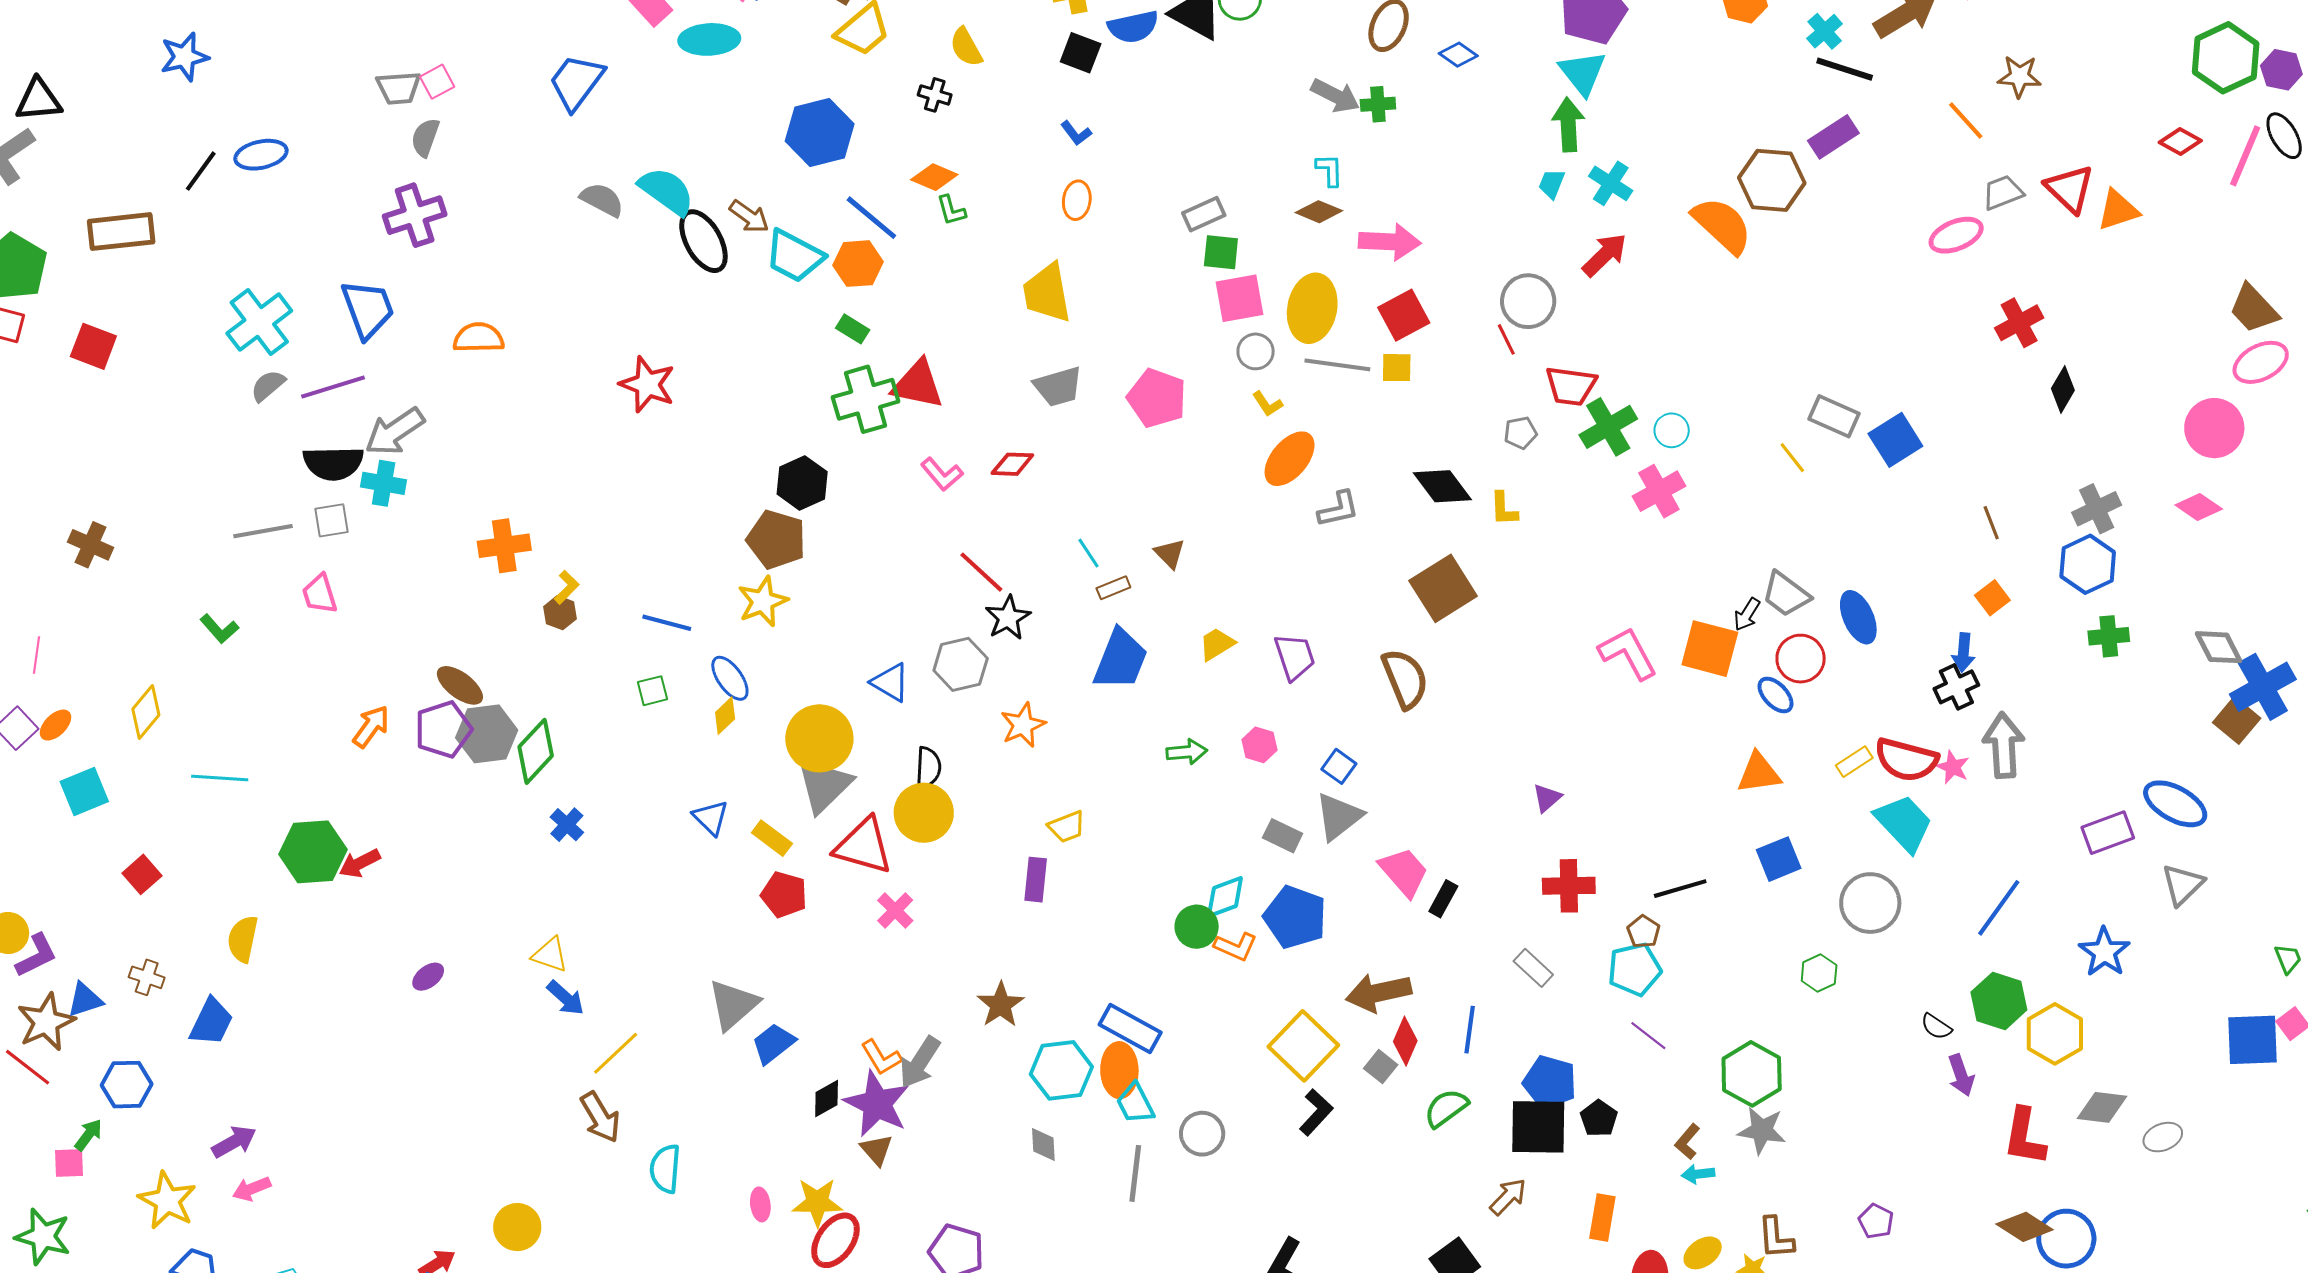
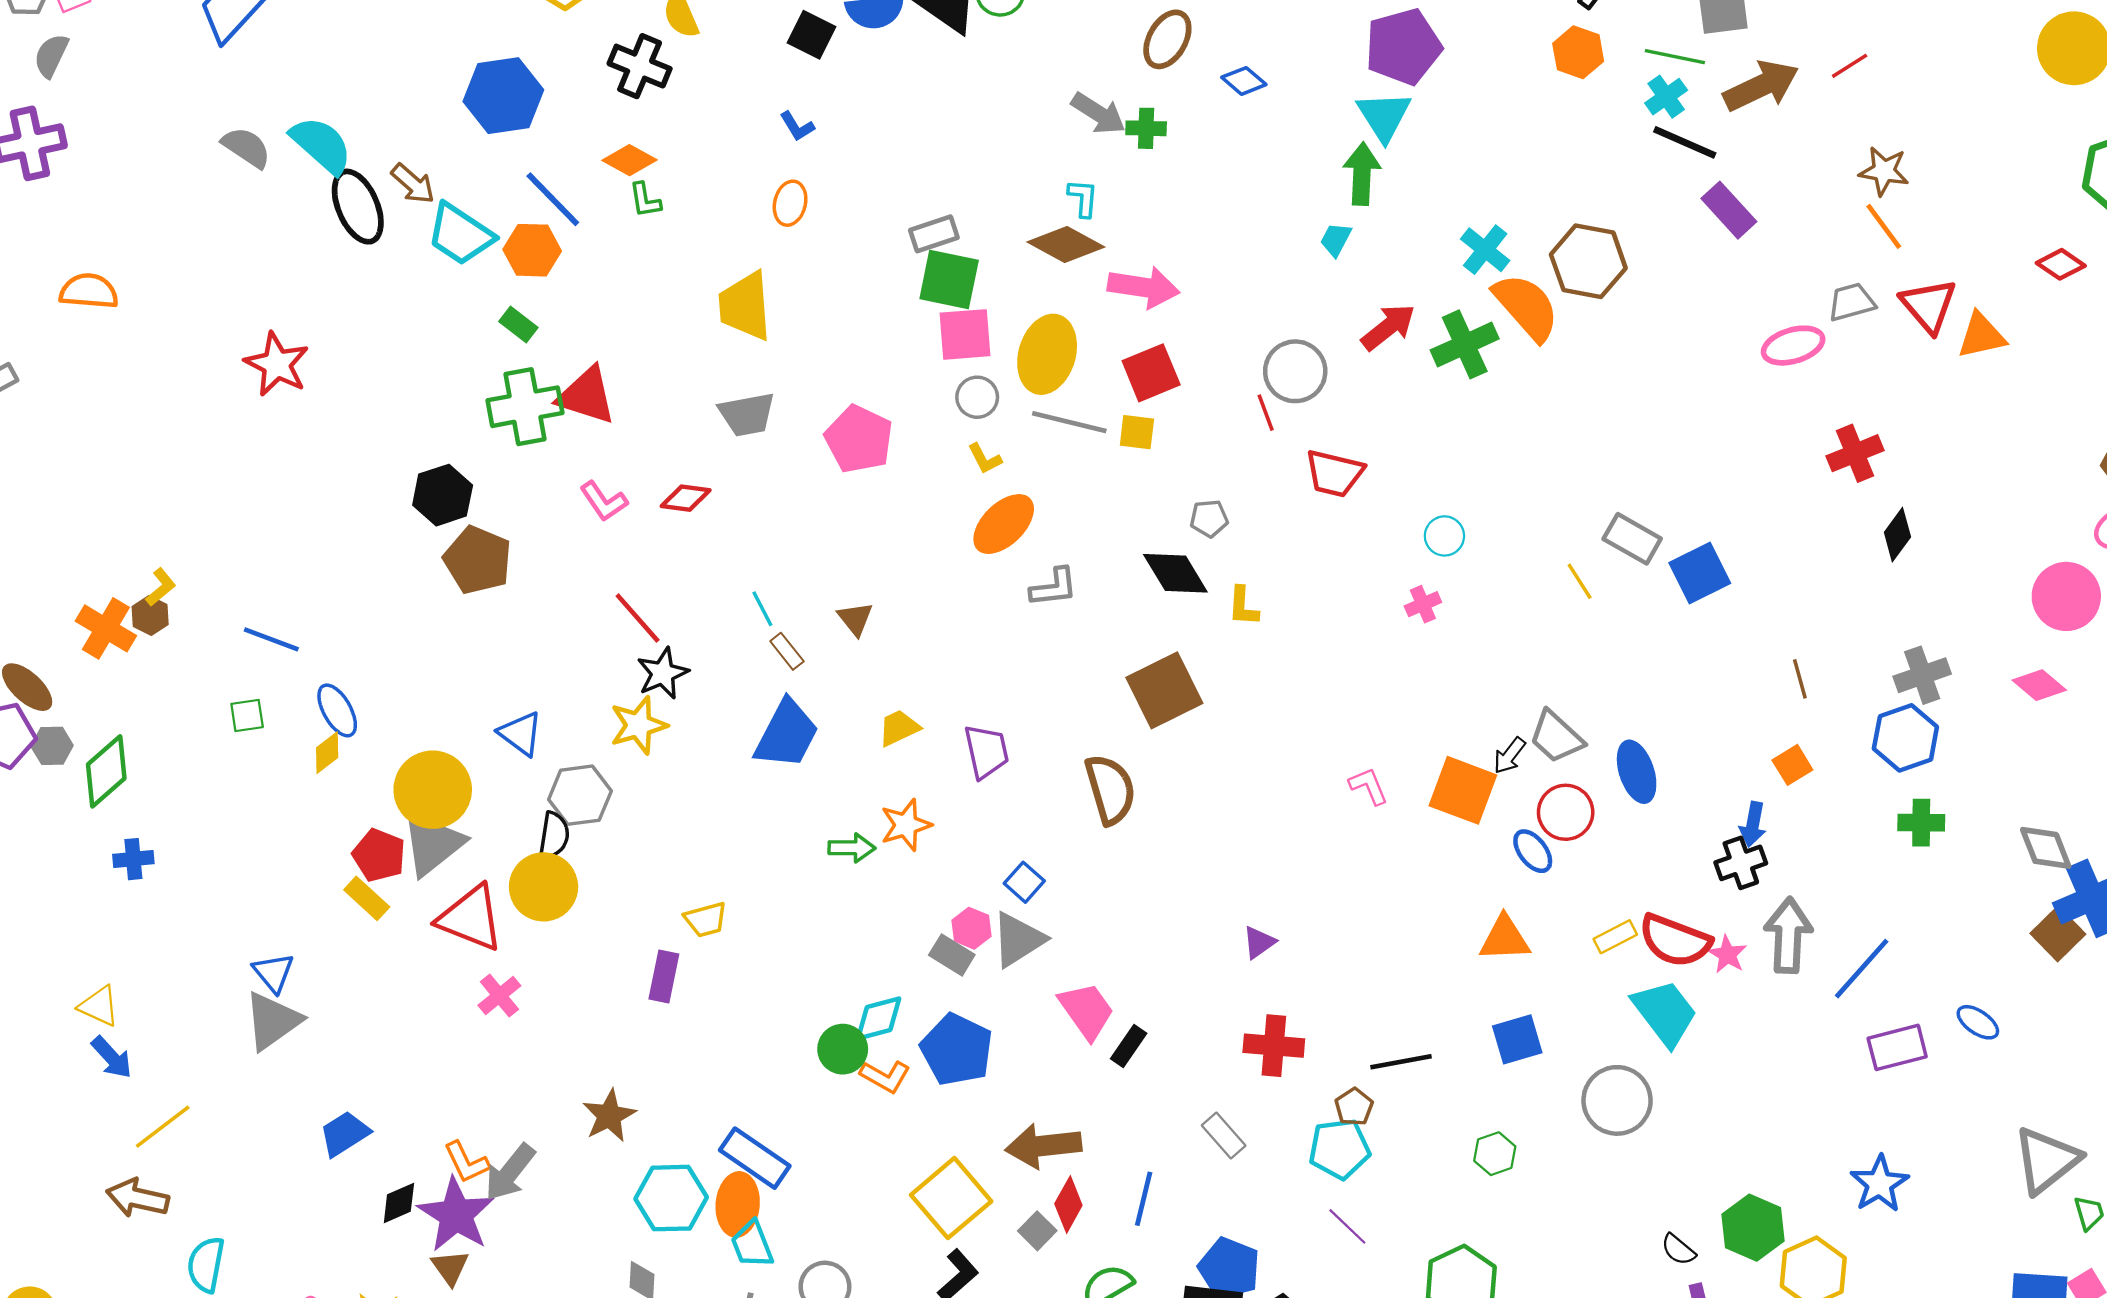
black cross: (935, 95) -> (640, 66), size x1.6
orange line: (1966, 120) -> (1884, 226), moved
purple rectangle: (1833, 137) -> (1729, 210), moved, turned 75
cyan cross: (1611, 183) -> (1485, 250), moved
brown diamond: (1319, 212) -> (1066, 245), size x1.4
green square: (1221, 252) -> (949, 280), size x1.4
green cross: (1608, 427) -> (1465, 344), moved
gray pentagon: (1520, 433) -> (1209, 518), moved
pink cross: (1659, 491) -> (1423, 604), size x0.6
brown pentagon: (776, 540) -> (478, 560), moved
orange cross: (504, 546) -> (106, 628), moved, turned 33
brown rectangle: (1113, 588) -> (787, 651), turned 68
yellow star: (763, 601) -> (638, 725), moved
pink L-shape: (1628, 653) -> (1369, 786), size x0.6
gray hexagon: (961, 664) -> (580, 795), moved
orange star: (1023, 725) -> (906, 825), moved
gray hexagon: (487, 734) -> (52, 746), size x0.6
pink hexagon: (1259, 745) -> (971, 928), moved
blue ellipse: (2175, 804) -> (1978, 1022), size x0.6
blue triangle: (711, 818) -> (273, 973), moved
blue cross: (567, 825) -> (133, 859), turned 36
gray triangle: (2183, 885) -> (2046, 1160), moved, size x1.4
red pentagon: (784, 895) -> (379, 855), moved
blue line: (1999, 908) -> (1862, 969), moved
green hexagon: (1819, 973) -> (1495, 1154), moved
gray triangle: (733, 1005) -> (272, 1021), moved
brown arrow: (600, 1117) -> (138, 1198), turned 128

